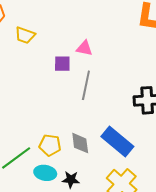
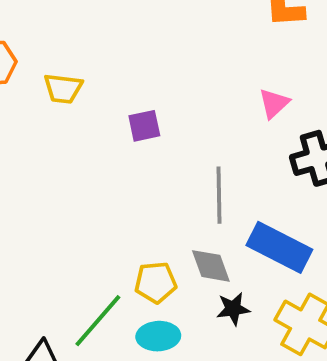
pink triangle: (84, 48) -> (274, 103), moved, turned -42
gray line: (86, 85) -> (219, 195), moved
black star: (71, 180) -> (233, 309), moved

